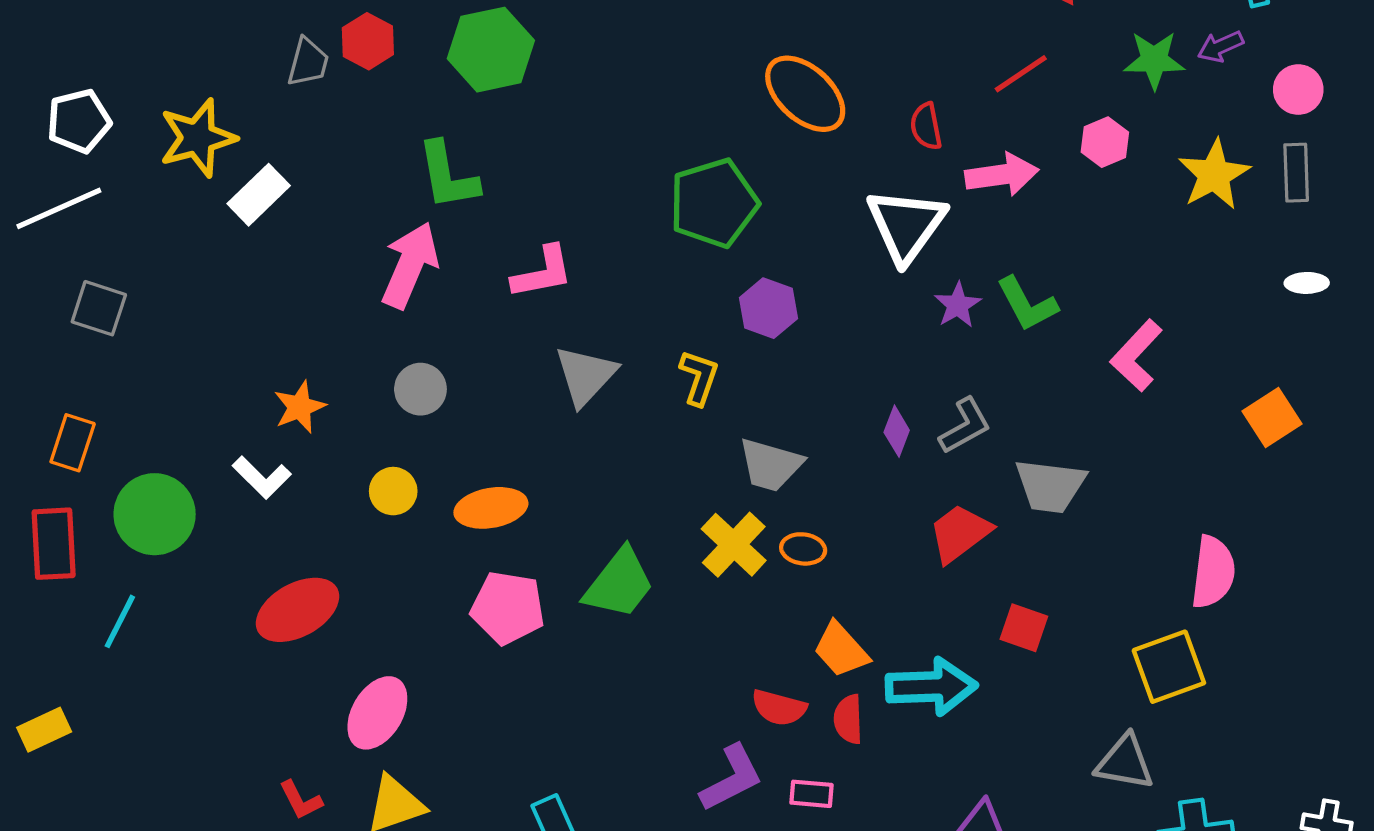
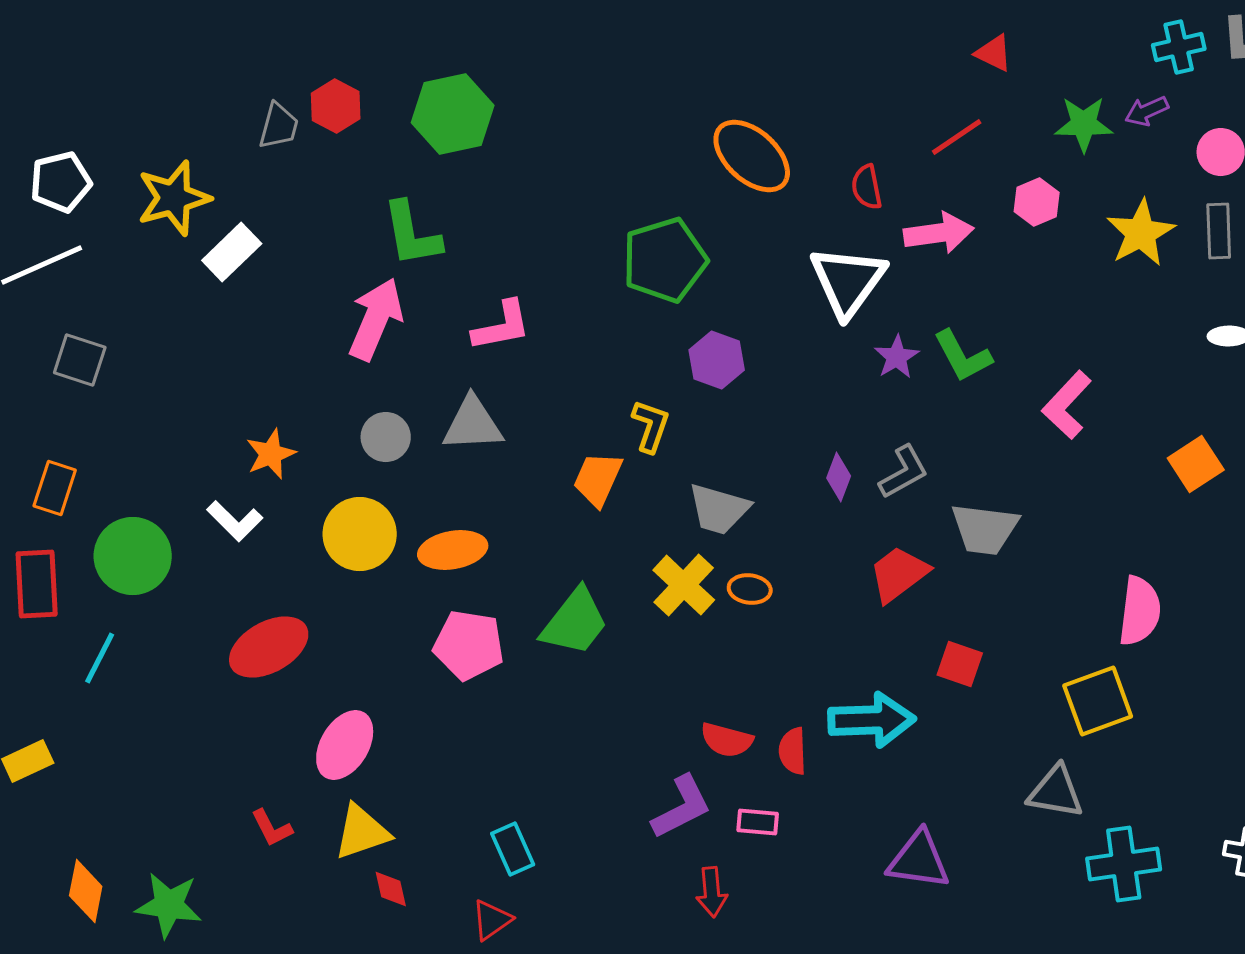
gray triangle: (586, 375) -> (473, 424), moved, turned 44
yellow circle: (393, 491) -> (360, 534), size x1.6
orange trapezoid: (841, 650) -> (598, 479), moved, turned 66

